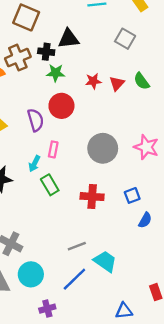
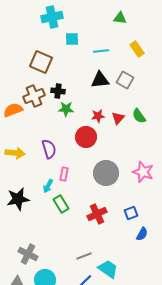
black triangle: (69, 39) -> (100, 80), moved
red circle: (61, 106) -> (86, 137), moved
red cross: (92, 197) -> (97, 214), turned -30

